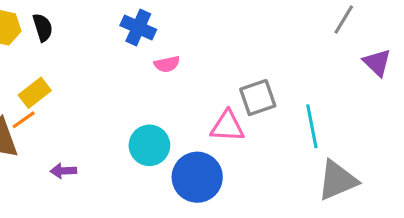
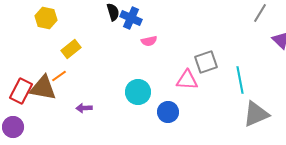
black semicircle: (43, 27) -> (113, 12), moved
yellow rectangle: (35, 93) -> (71, 49), moved
blue circle: (197, 177) -> (168, 112), size x0.7

